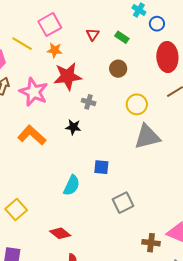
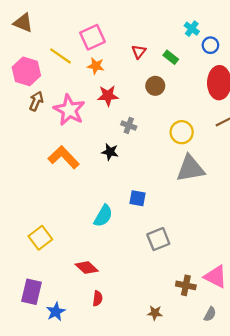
brown circle: (118, 69) -> (155, 86), moved
red star: (68, 76) -> (108, 96), size x0.7

